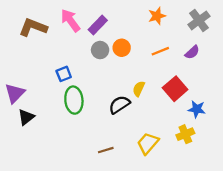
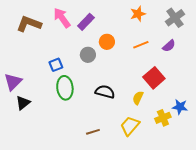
gray circle: (100, 50) -> (88, 55), moved
yellow semicircle: (139, 89) -> (138, 98), moved
black semicircle: (119, 105) -> (105, 92), turned 48
blue star: (197, 109) -> (180, 107), moved

